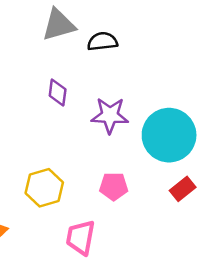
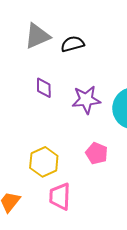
pink pentagon: (114, 186) -> (97, 153), turned 30
pink trapezoid: (80, 238) -> (60, 196), moved

